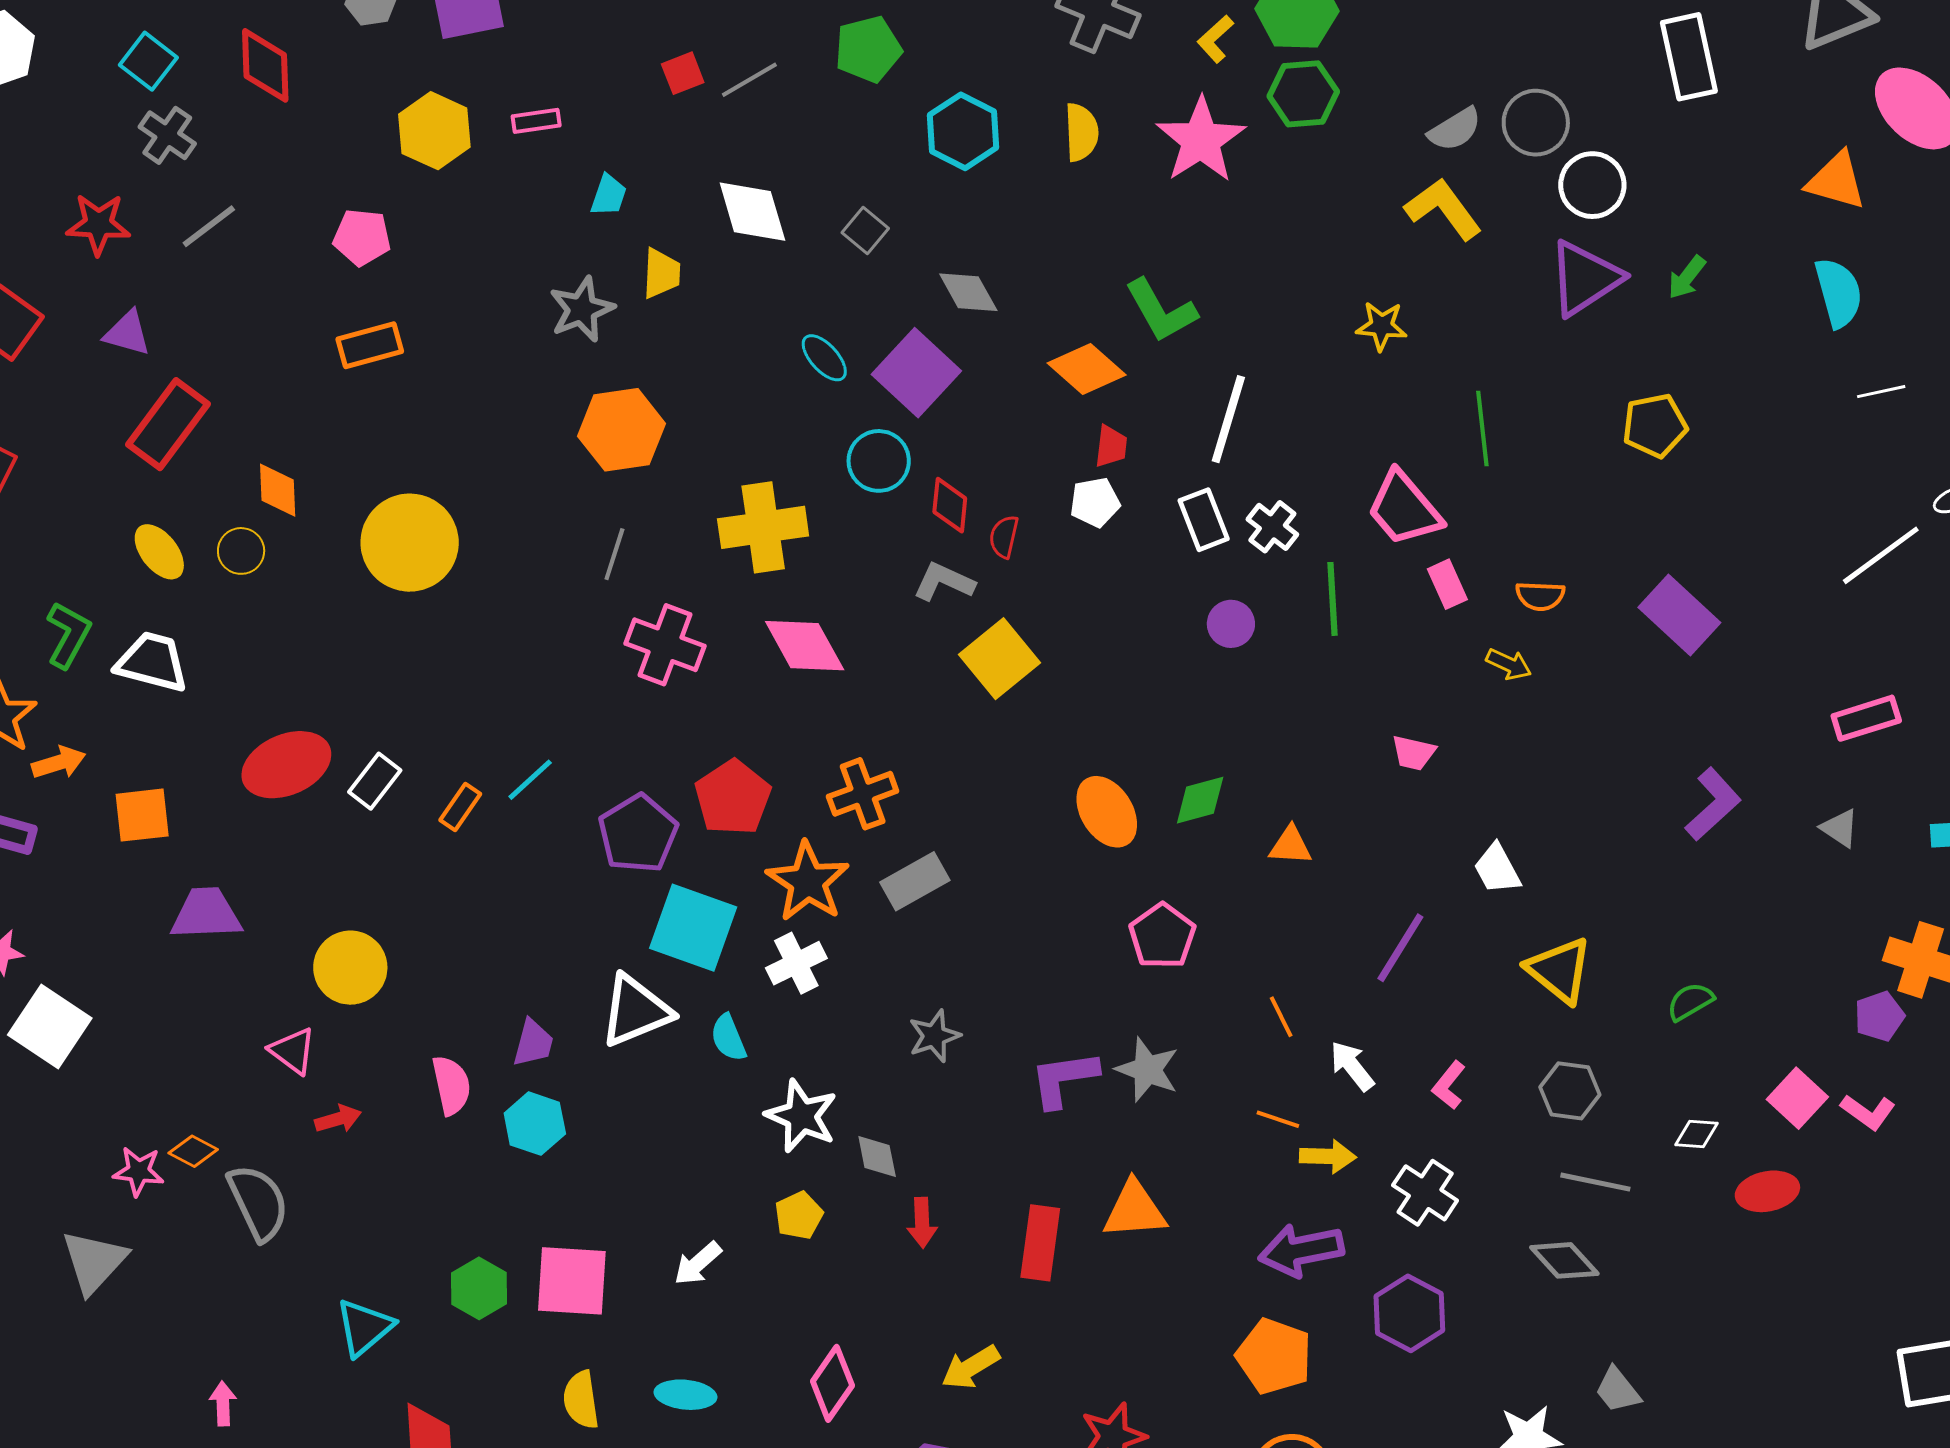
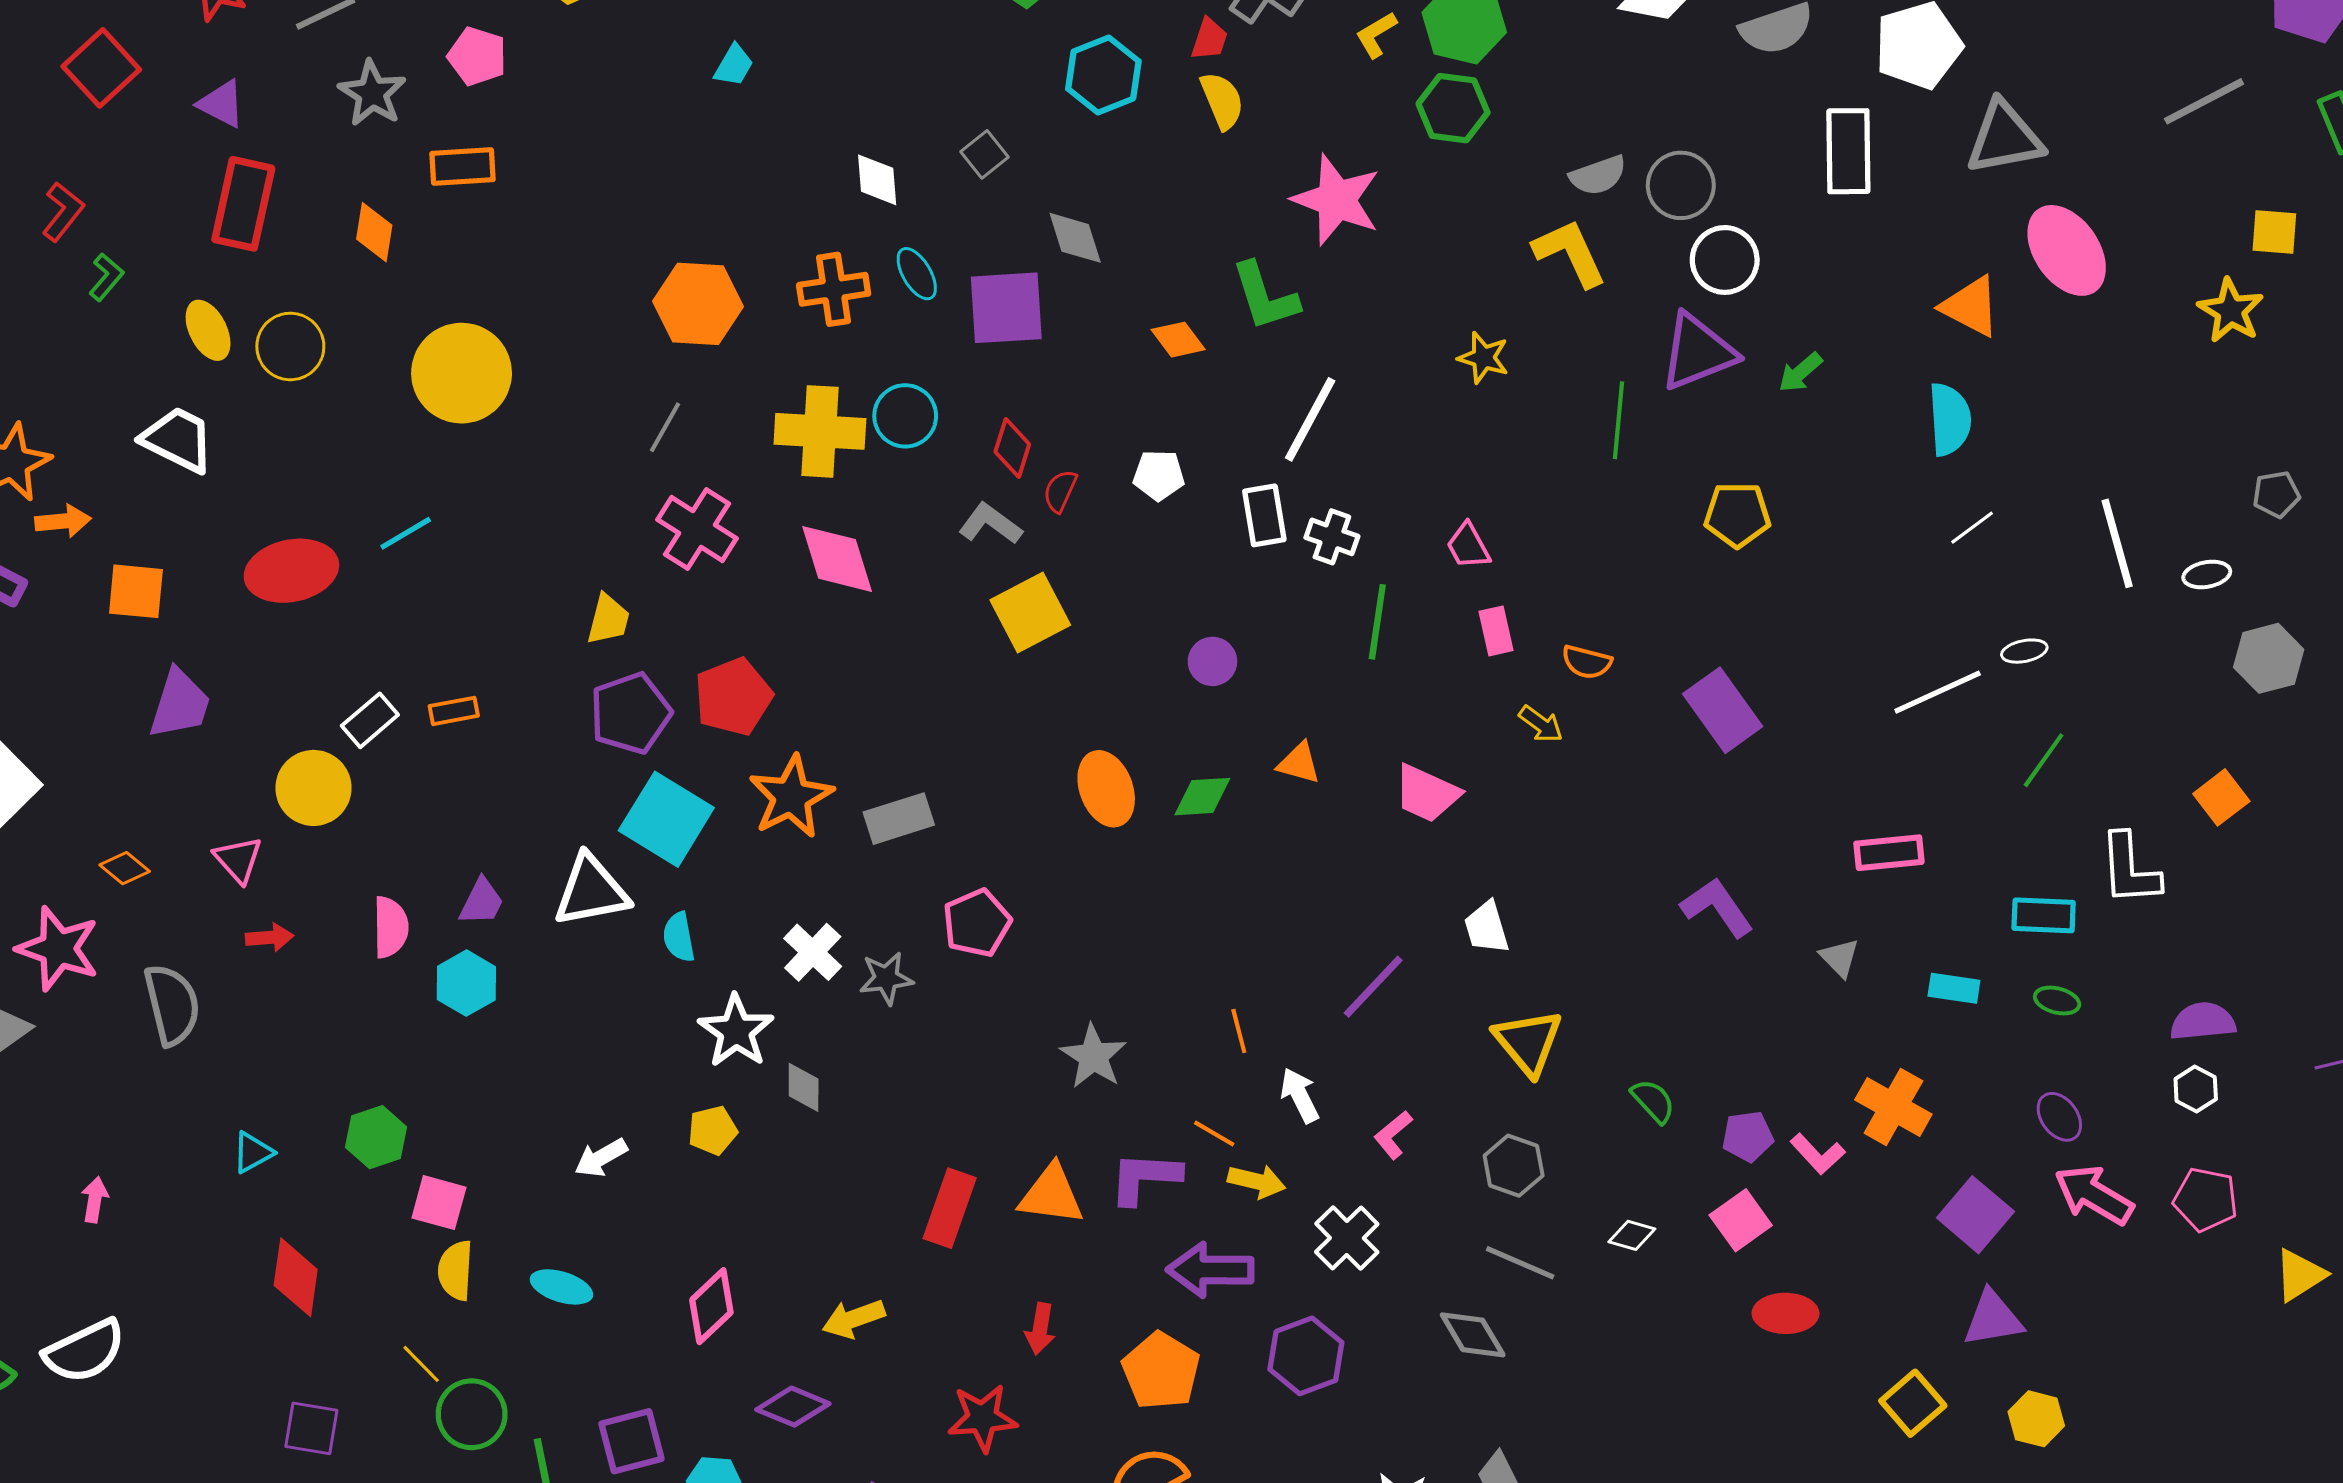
yellow semicircle: (1081, 132) -> (1222, 101), turned -32
pink star: (1201, 140) -> (1337, 200), moved, turned -30
white diamond: (752, 212) -> (877, 180), moved, size x0.7
yellow trapezoid: (661, 273) -> (608, 619), moved
gray star: (582, 309) -> (372, 93), moved, turned -30
orange diamond: (1087, 369) -> (1178, 340), size x0.7
purple square: (916, 373) -> (1006, 308), turned 32
white line: (1881, 392) -> (1972, 528), turned -36
red rectangle: (168, 424) -> (243, 204), turned -36
green line: (1482, 429) -> (1619, 420), moved
red trapezoid: (1111, 446) -> (1209, 39), moved
cyan circle: (879, 461) -> (905, 416), moved
orange diamond: (278, 490) -> (374, 232), moved
pink trapezoid: (1404, 509) -> (1468, 546), size x0.6
white cross: (1272, 527) -> (1332, 537), turned -30
yellow circle: (241, 551) -> (290, 346), size x1.4
purple circle: (1231, 624) -> (1212, 661), moved
green L-shape: (68, 635) -> (106, 277), moved, size x0.7
pink trapezoid: (1413, 753) -> (1427, 793), size x1.5
cyan line: (530, 780) -> (406, 533), moved
white rectangle: (375, 781) -> (370, 720), moved
orange cross: (863, 794) -> (834, 289), moved
purple L-shape: (1713, 804) -> (1717, 907), turned -94
orange rectangle: (460, 807) -> (454, 711), moved, turned 33
orange triangle: (1291, 846) -> (1299, 763), moved
purple trapezoid: (206, 914) -> (180, 704), turned 98
pink pentagon: (1162, 936) -> (977, 923), moved
white cross: (796, 963) -> (813, 952), moved, turned -32
green semicircle: (1690, 1001) -> (1653, 1101), turned 66
purple pentagon: (1879, 1016) -> (1748, 1136), moved
purple L-shape: (1064, 1079) -> (1145, 1178), moved
pink L-shape: (1868, 1112) -> (1818, 1154), moved
orange diamond: (193, 1151) -> (125, 868), moved
pink star: (139, 1171) -> (58, 949), size x1.6
red ellipse: (1767, 1191) -> (1786, 1313), moved
red arrow: (922, 1223) -> (1040, 1329), moved
pink square: (572, 1281) -> (439, 1203), moved, size x0.7
cyan triangle: (364, 1327) -> (253, 1152), size x0.7

